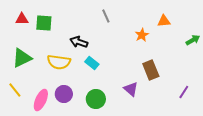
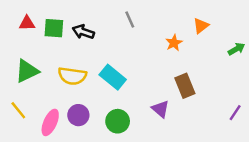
orange triangle: (164, 21) -> (201, 26), turned -32
black arrow: (79, 42) -> (83, 32), moved
cyan rectangle: (92, 63) -> (113, 77), size x1.5
purple line: (184, 92) -> (235, 113), moved

